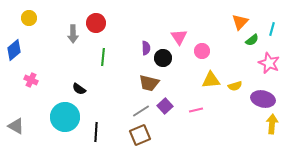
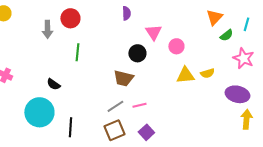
purple semicircle: (146, 48) -> (126, 13), moved
yellow semicircle: (235, 86) -> (207, 73), moved
purple square: (165, 106) -> (146, 132), moved
pink line: (196, 110) -> (139, 105), moved

